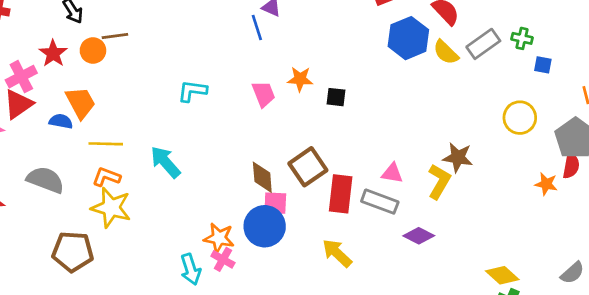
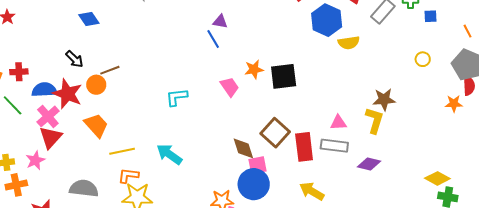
yellow semicircle: (446, 52) -> (349, 43), moved, turned -40
red star: (53, 53) -> (67, 94), size x1.4
black square: (336, 97) -> (284, 76), size x1.8
yellow circle: (520, 118) -> (423, 59), size x0.6
blue semicircle: (61, 121) -> (44, 90), moved, size x1.4

